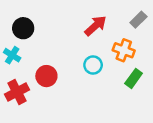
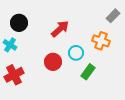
red arrow: (96, 26) -> (60, 29), moved
red circle: (46, 76) -> (53, 62), moved
green rectangle: (134, 78) -> (88, 72), moved

